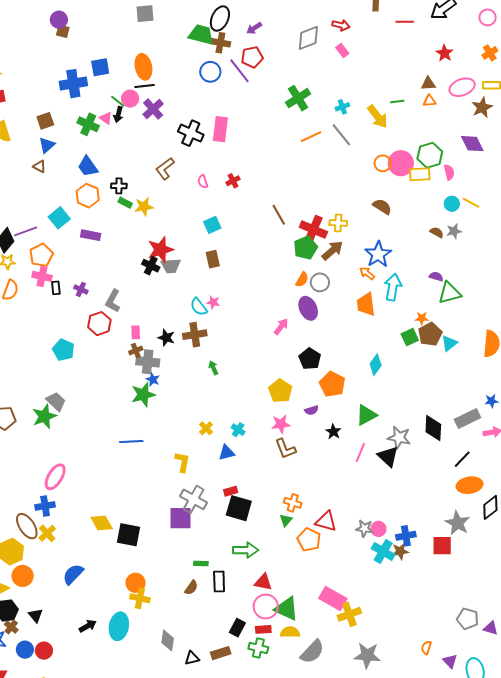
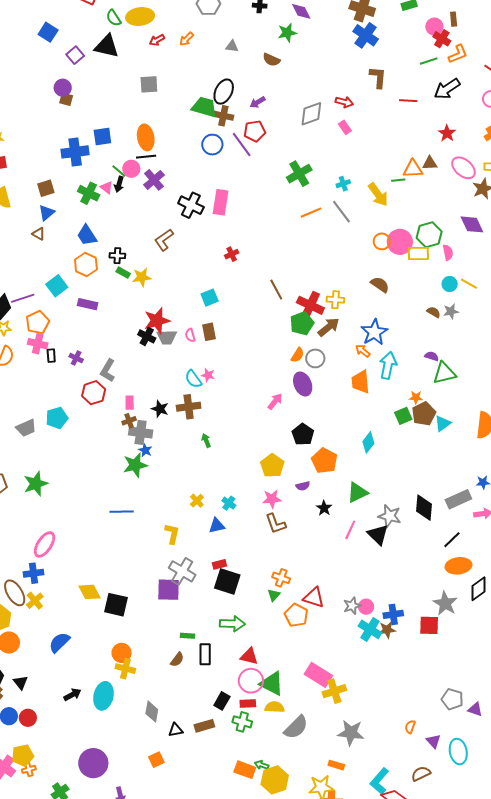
pink ellipse: (462, 87) -> (464, 168), turned 60
orange triangle: (429, 101) -> (413, 169), moved, size x1.5
pink semicircle: (203, 182) -> (190, 335), moved
cyan pentagon: (63, 350) -> (57, 418), turned 30
gray trapezoid: (56, 401) -> (26, 428), moved, turned 110
gray star: (364, 528) -> (352, 606), turned -30

